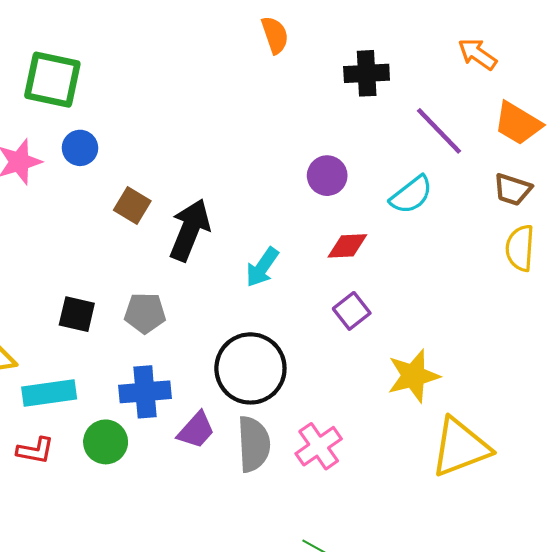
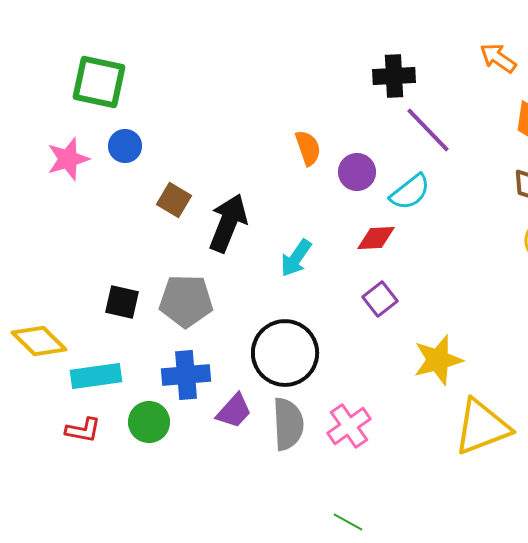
orange semicircle: (275, 35) -> (308, 148), moved
purple line: (439, 131) -> (428, 130), moved
cyan semicircle: (411, 195) -> (410, 192), moved
gray pentagon: (145, 313) -> (186, 301), size x1.4

